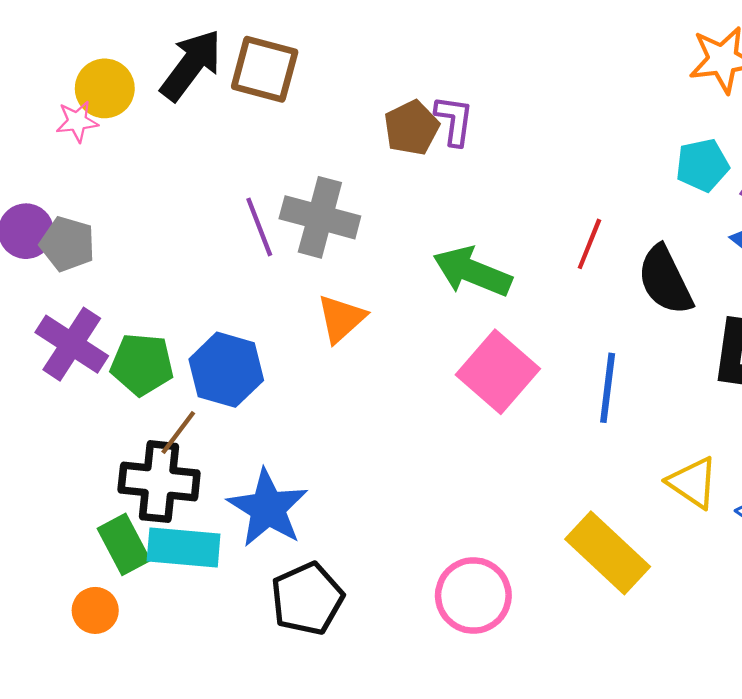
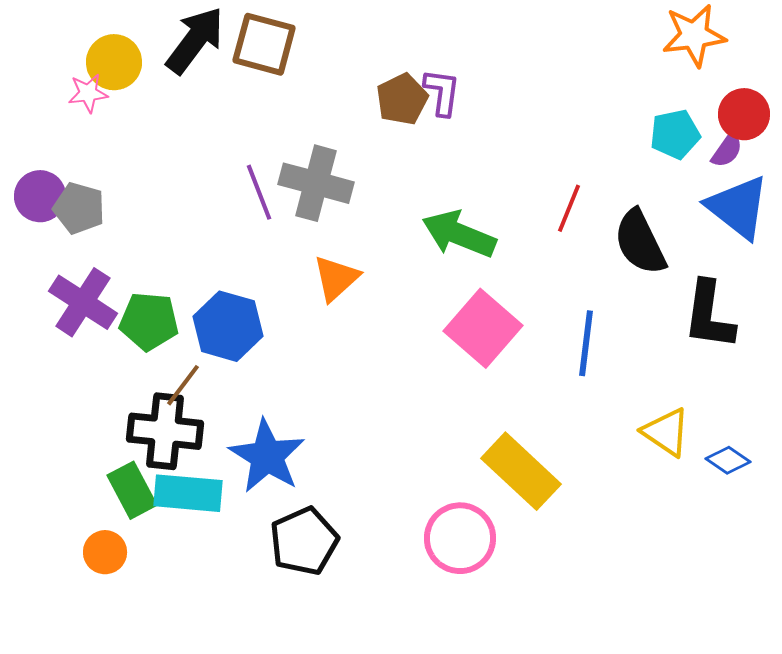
yellow rectangle: (608, 553) -> (521, 471), moved

